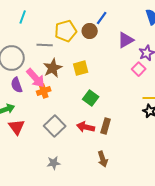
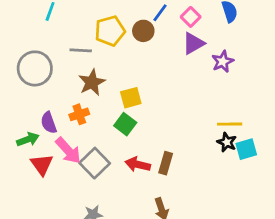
yellow square: (81, 68) -> (131, 98), moved
pink square: (139, 69) -> (191, 17), moved
pink arrow: (36, 78) -> (68, 151), moved
purple semicircle: (17, 85) -> (49, 123), moved
green square: (91, 98) -> (125, 124), moved

